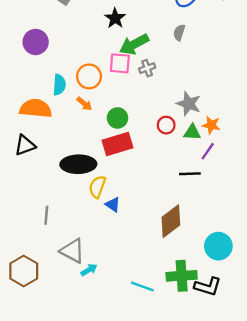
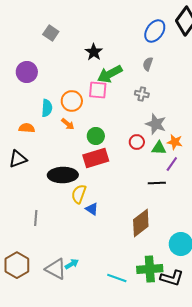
gray cross: (147, 68) -> (142, 94), moved, turned 32
orange semicircle: (36, 108) -> (27, 128), size x0.6
gray triangle: (72, 251) -> (56, 269), moved

